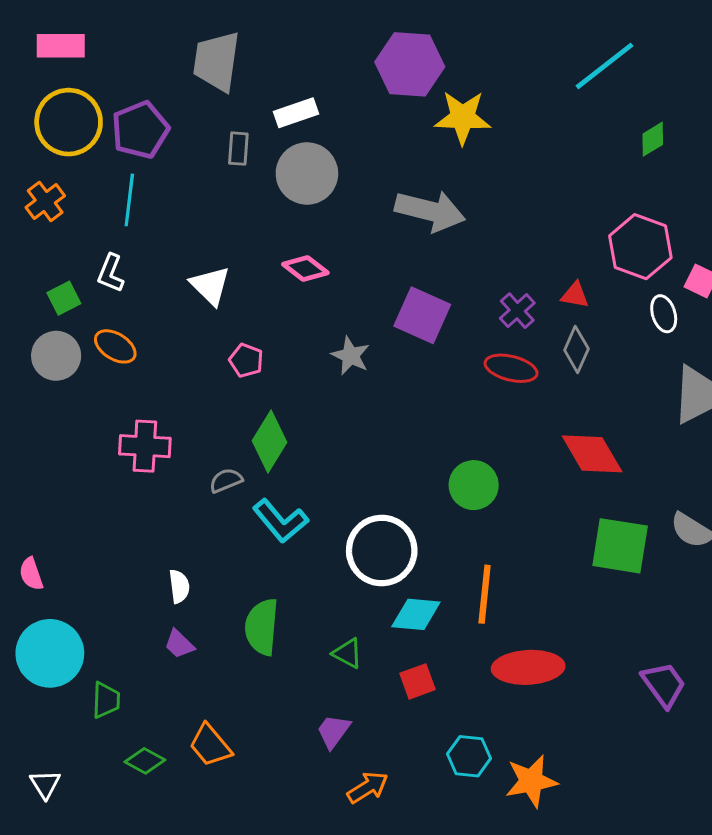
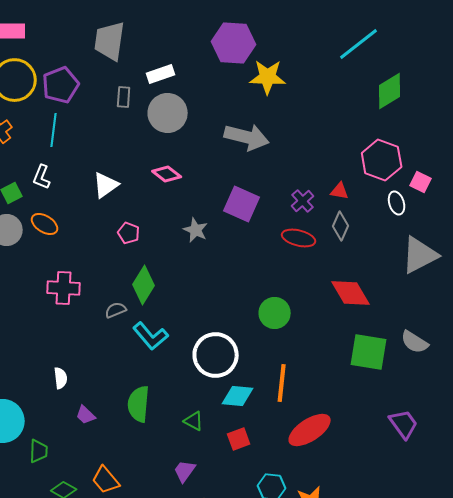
green diamond: (653, 139) -> (390, 91), size x1.6
white triangle: (210, 286) -> (106, 185), turned 40
white semicircle: (179, 586) -> (61, 378), moved
red ellipse: (528, 667) -> (310, 430), turned -30
purple trapezoid: (664, 685) -> (404, 424), moved

